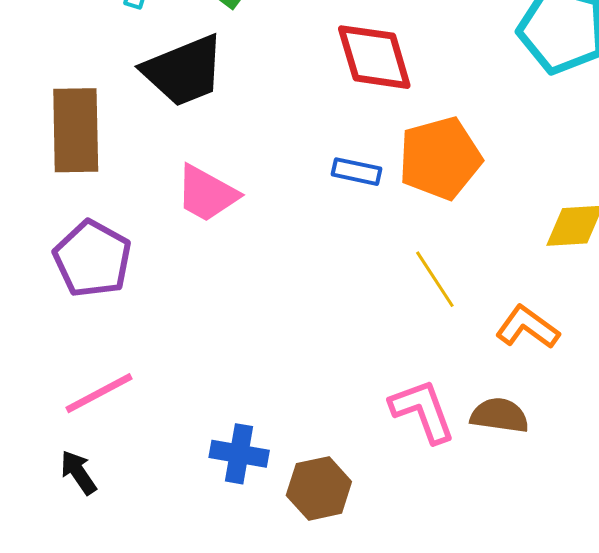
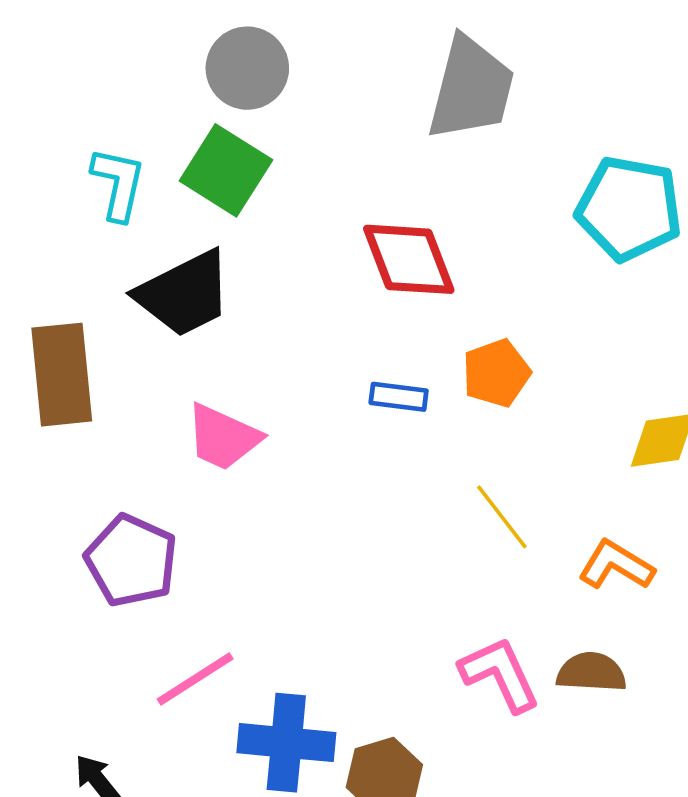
orange pentagon: (440, 158) -> (496, 373), size x0.7
purple pentagon: (92, 259) -> (131, 561), moved
pink line: (99, 393) -> (195, 679), moved
blue cross: (239, 454) -> (286, 743), size x1.4

